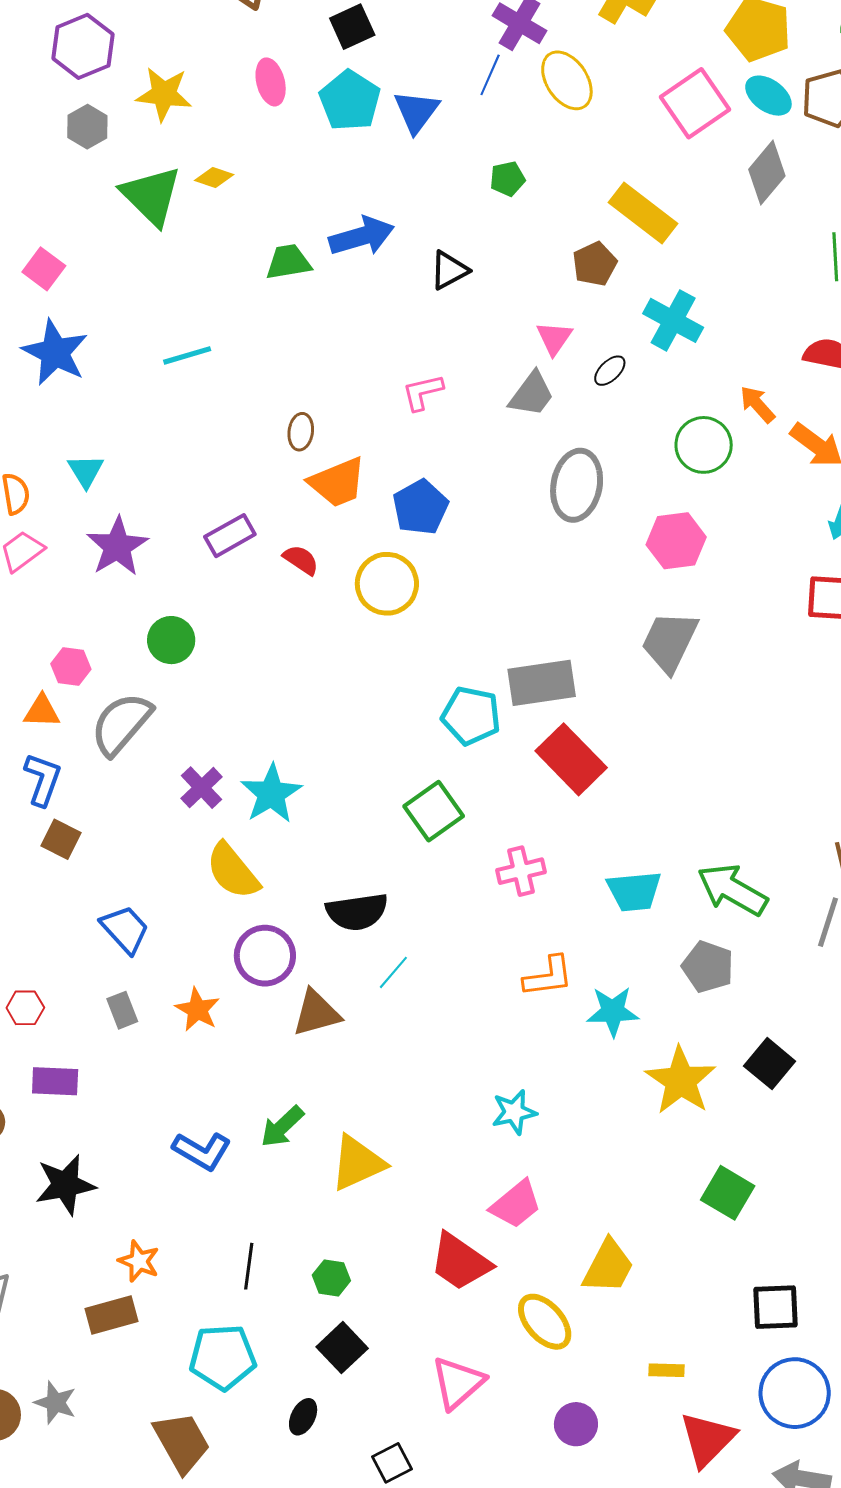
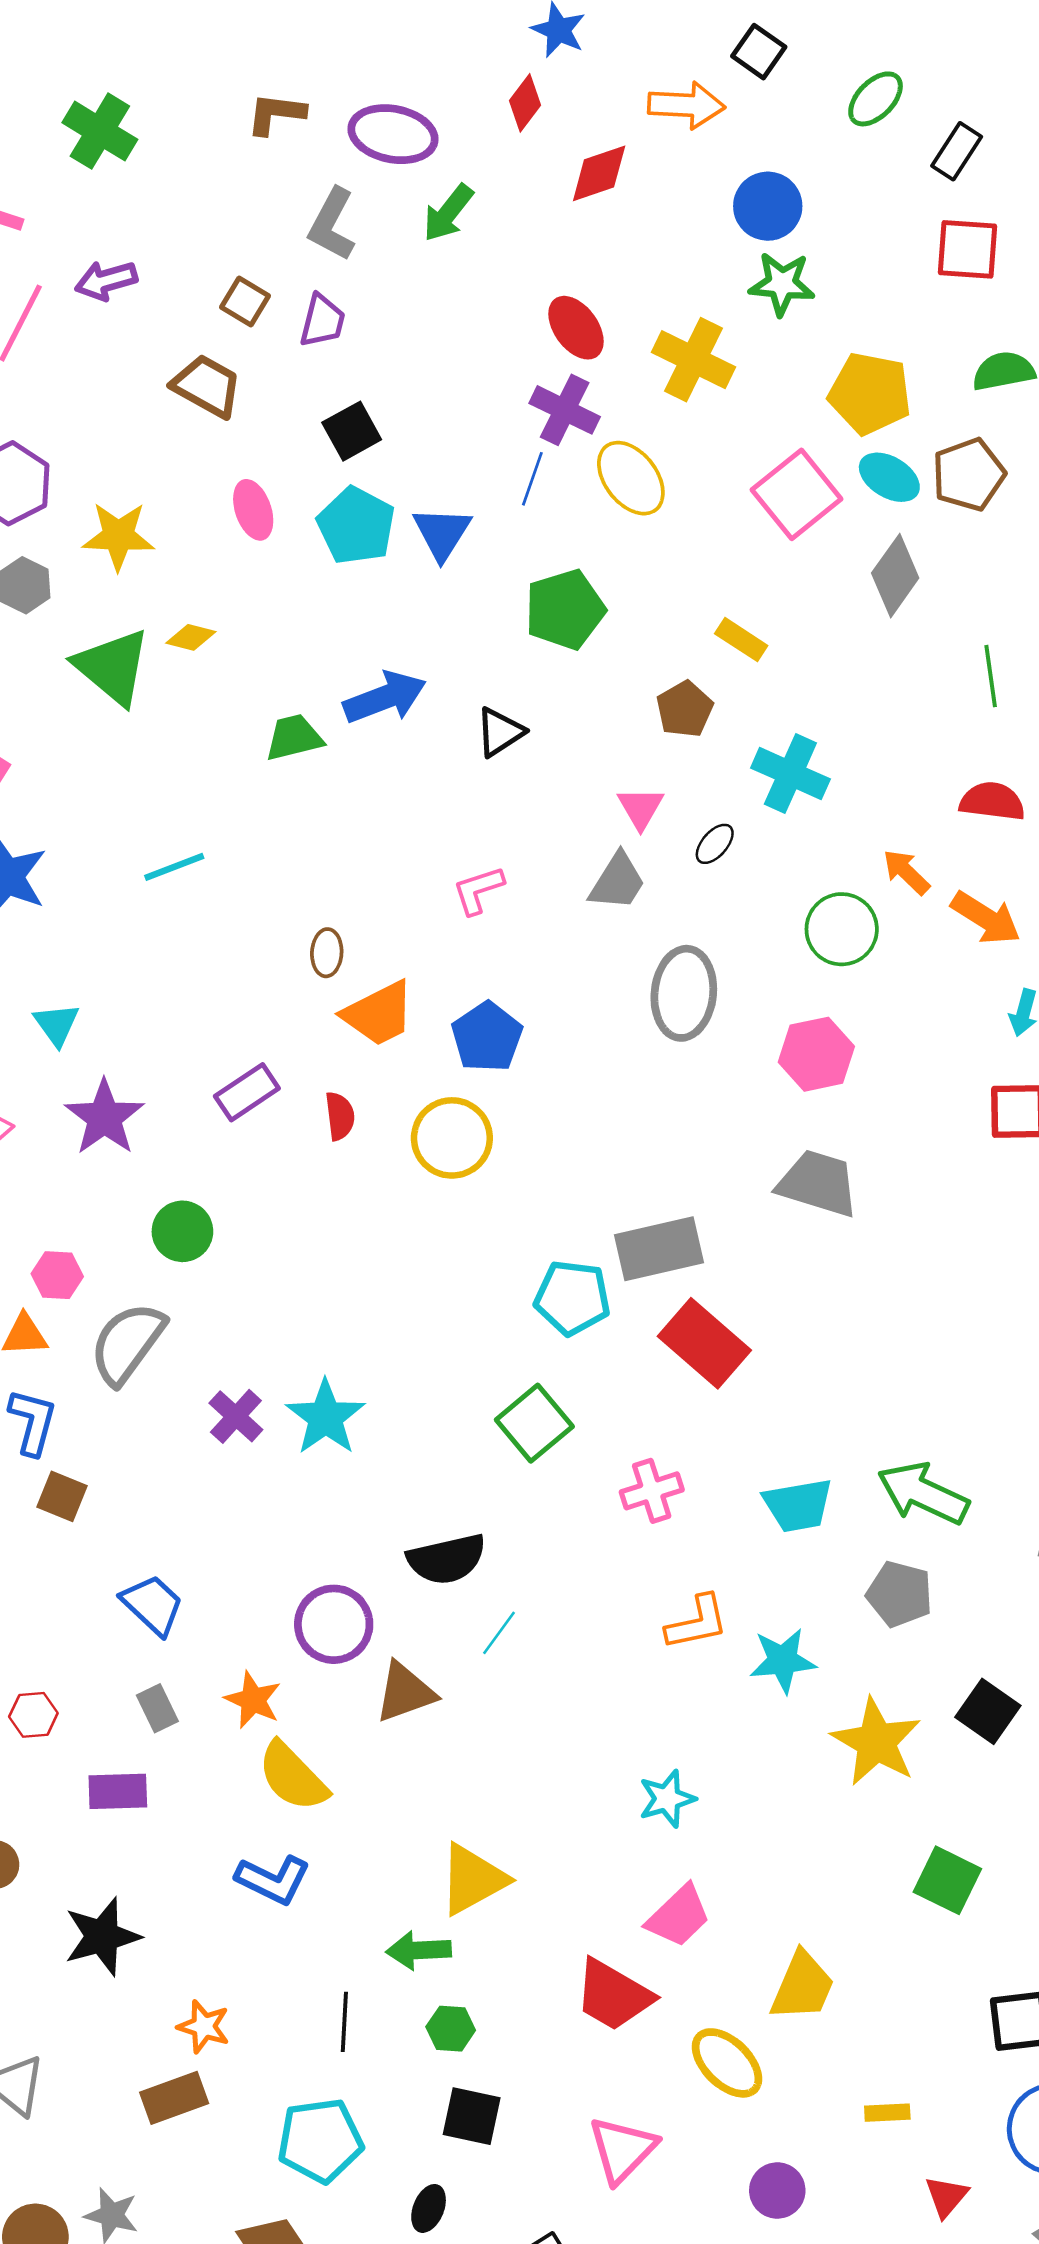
green pentagon: (507, 179) -> (565, 610), size x1.8
yellow rectangle: (643, 213) -> (741, 640), size x0.6
red semicircle: (301, 560) -> (340, 1116), turned 54
gray trapezoid: (670, 642) -> (818, 1183), turned 86
yellow semicircle: (233, 871) -> (293, 1777), moved
purple rectangle: (55, 1081) -> (118, 1791), moved
green arrow: (282, 1127) -> (419, 1950), moved, turned 45
black square: (342, 1348) -> (472, 2116), turned -30
red triangle: (707, 1439) -> (946, 2196), size x0.6

